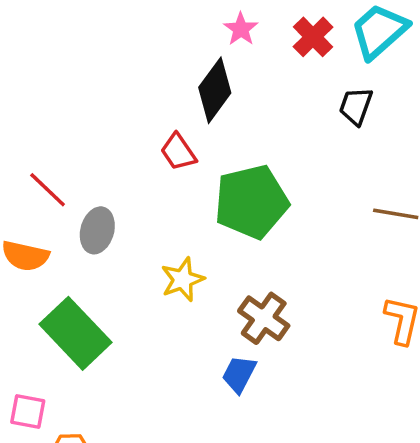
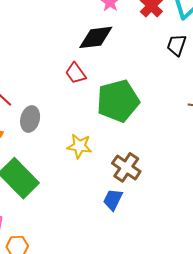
black diamond: (215, 90) -> (96, 37), turned 48
yellow star: (183, 279) -> (79, 146), turned 30

